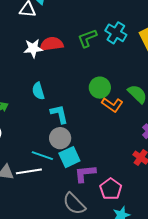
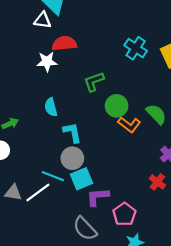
green L-shape: (87, 38) -> (94, 82), moved
red semicircle: (52, 44) -> (64, 43), moved
white line: (29, 171) -> (38, 193), turned -30

